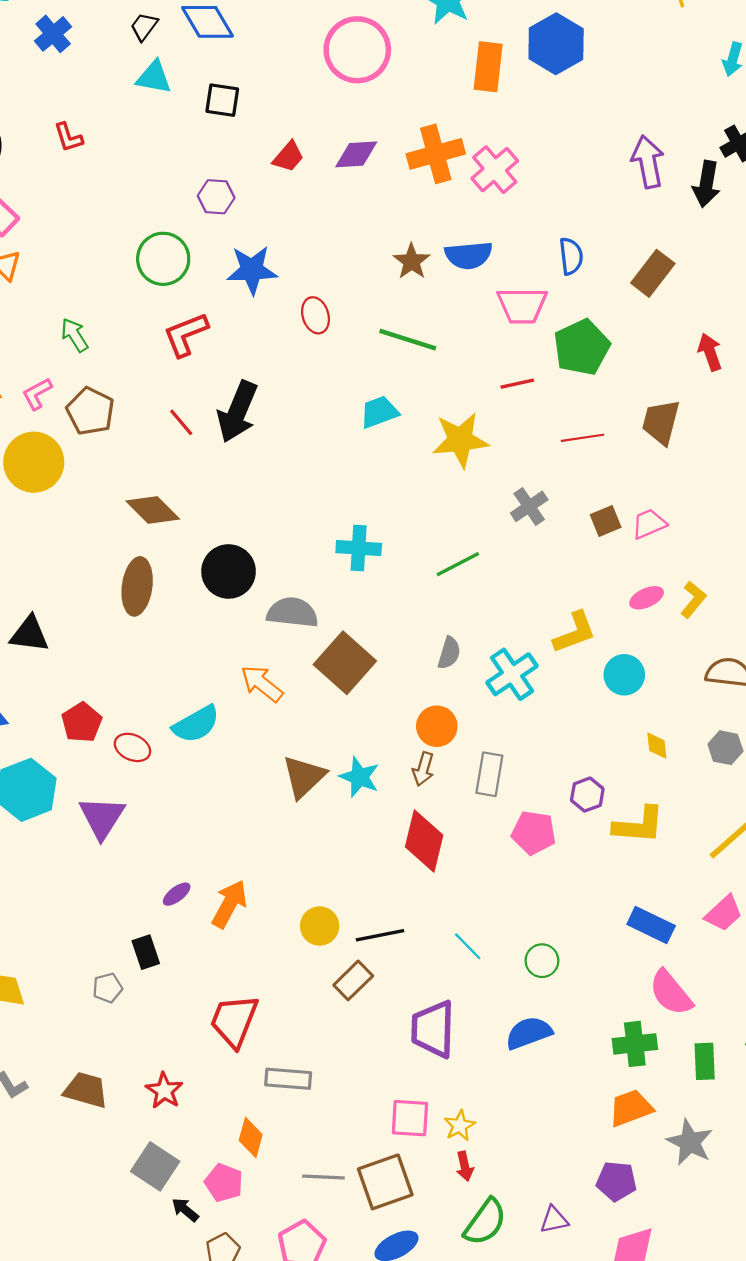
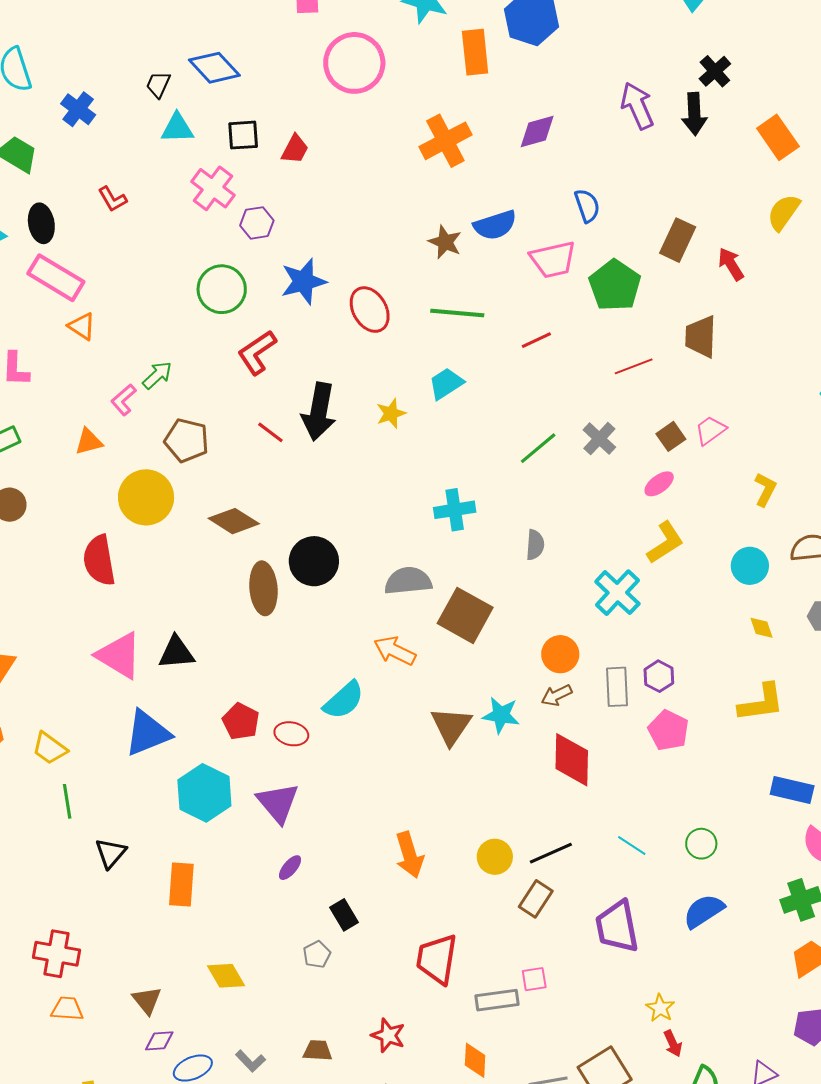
purple diamond: (356, 154) -> (537, 131), moved
red trapezoid: (288, 157) -> (295, 149), moved
pink cross: (495, 170) -> (213, 188), moved
brown rectangle: (653, 273) -> (678, 240), moved
red ellipse: (316, 315) -> (370, 310), size x1.4
green arrow: (74, 335) -> (157, 375), turned 92
red line: (517, 384) -> (536, 340), moved
pink L-shape: (37, 394) -> (124, 400), moved
yellow star: (460, 440) -> (391, 413), moved, size x0.6
brown diamond: (153, 510) -> (234, 521), moved
green line: (458, 564) -> (538, 448), moved
black circle: (229, 571) -> (314, 561), moved
pink ellipse: (647, 598) -> (659, 484), moved
gray semicircle: (449, 653) -> (535, 545), moved
cyan circle: (624, 675) -> (750, 566), moved
brown arrow: (423, 769) -> (557, 695), turned 60
purple hexagon: (587, 795) -> (659, 676), moved
pink pentagon: (534, 833) -> (668, 730), turned 30
purple ellipse: (177, 894) -> (290, 868), moved
orange arrow: (229, 904) -> (409, 855), turned 147
brown trapezoid: (86, 1090) -> (318, 1051), size x0.7
pink square: (410, 1118) -> (534, 979), moved, size x0.7

